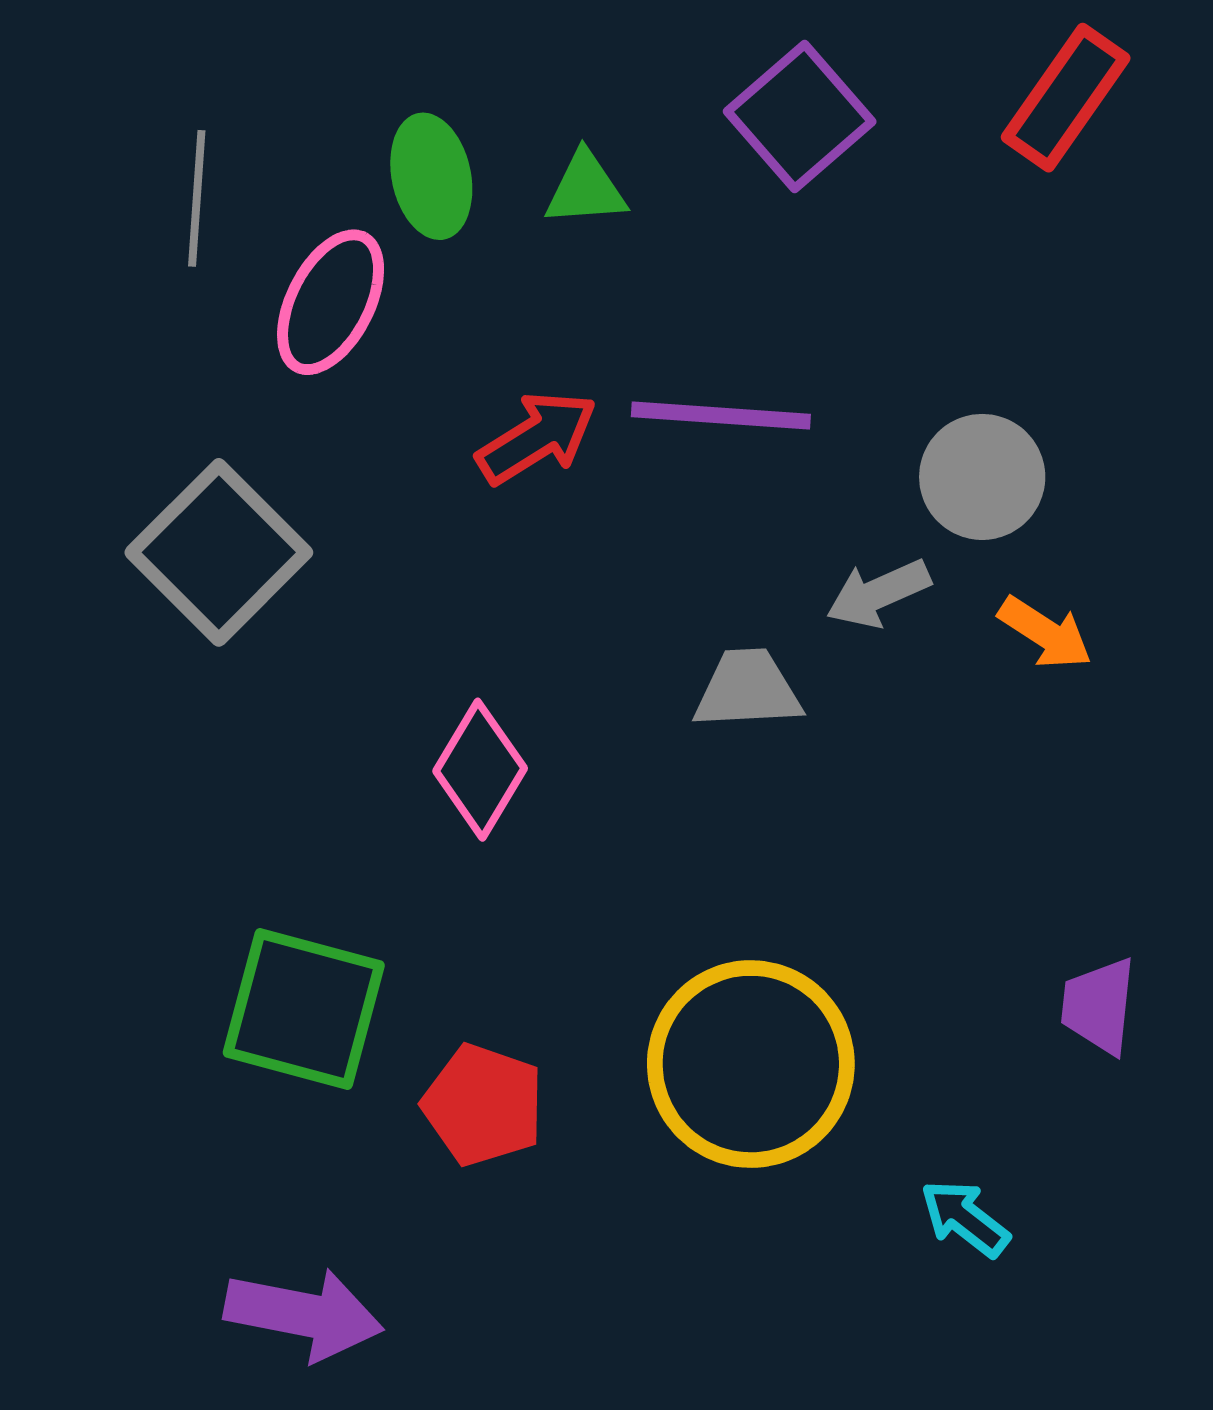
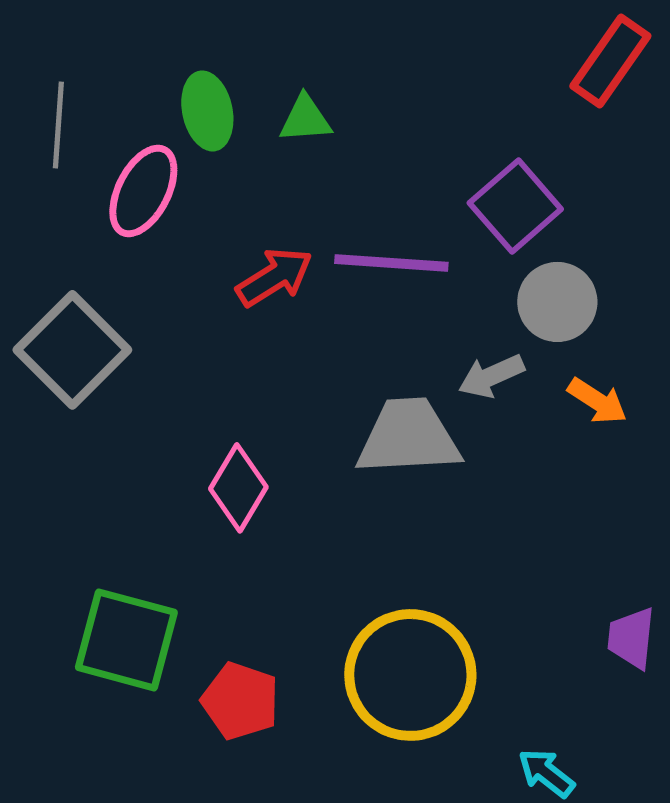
purple square: (800, 116) -> (515, 206), moved
gray trapezoid: (748, 689) -> (408, 437), size x1.5

